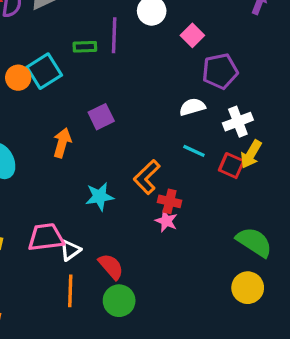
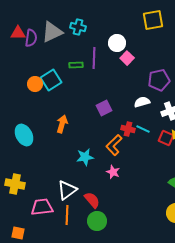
pink square: (192, 35) -> (127, 58), moved
purple square: (101, 117) -> (104, 108), moved
red cross: (170, 201) -> (128, 129), moved
pink star: (166, 221) -> (113, 172), moved
pink trapezoid: (46, 237) -> (42, 207), moved
white triangle: (70, 250) -> (67, 190), size x1.5

